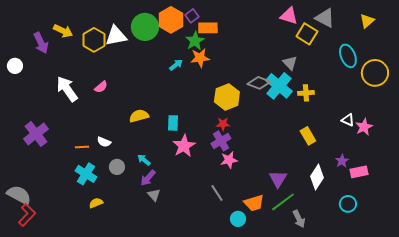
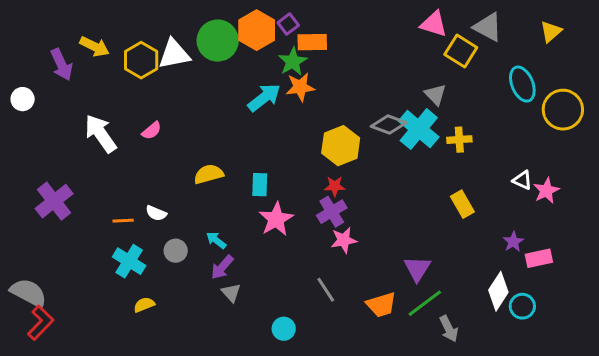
cyan arrow: (176, 65) -> (264, 98), size x1.6
white diamond: (317, 177) -> (498, 291), moved
cyan circle: (238, 219) -> (284, 329), moved

